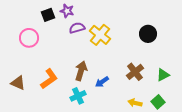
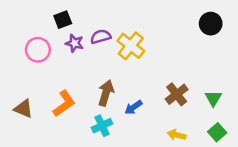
purple star: (67, 11) -> (74, 43), moved
black circle: (148, 34) -> (211, 24), moved
green triangle: (163, 75) -> (213, 98), turned -32
green square: (158, 102) -> (217, 132), moved

